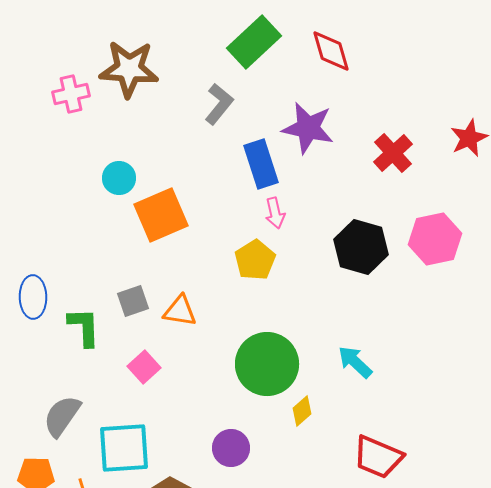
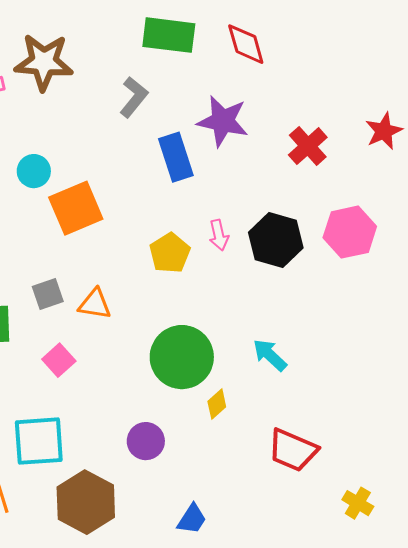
green rectangle: (254, 42) -> (169, 35), turned 50
pink arrow: (275, 213) -> (219, 235), moved

